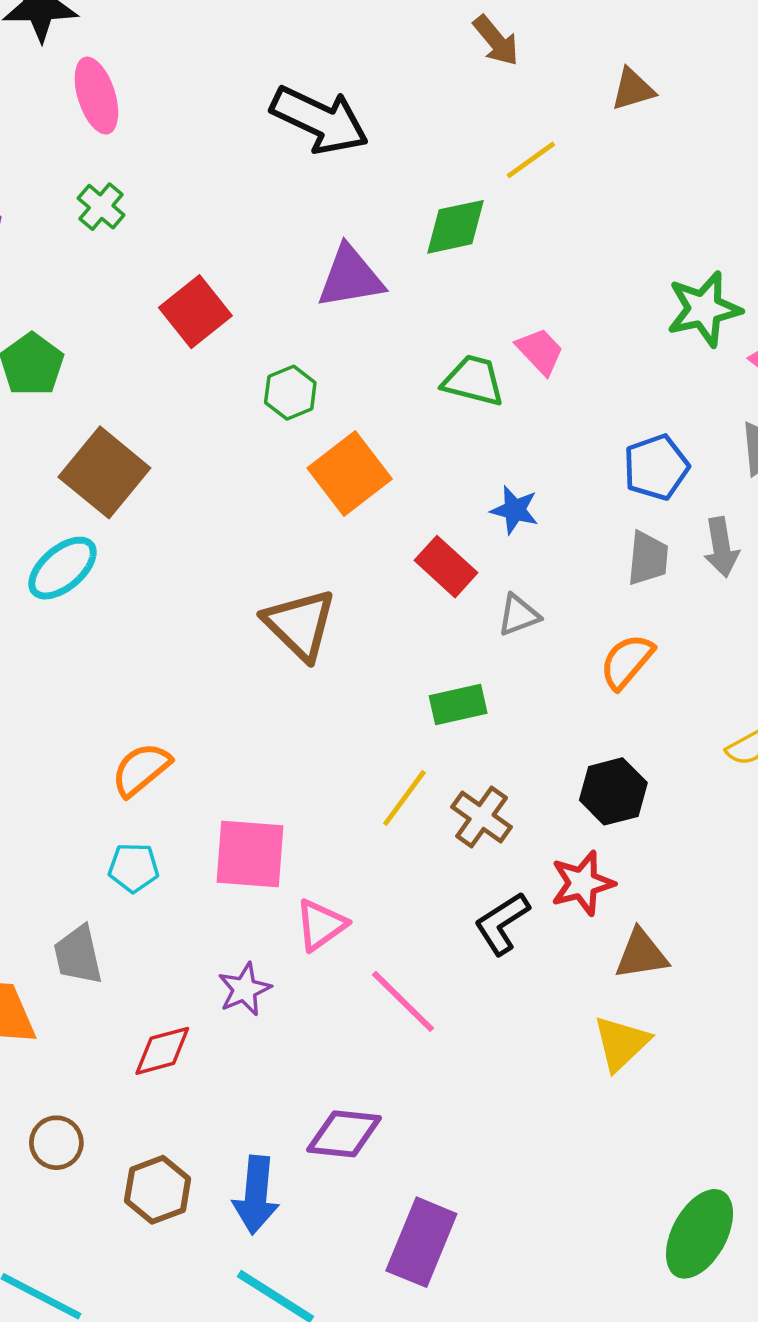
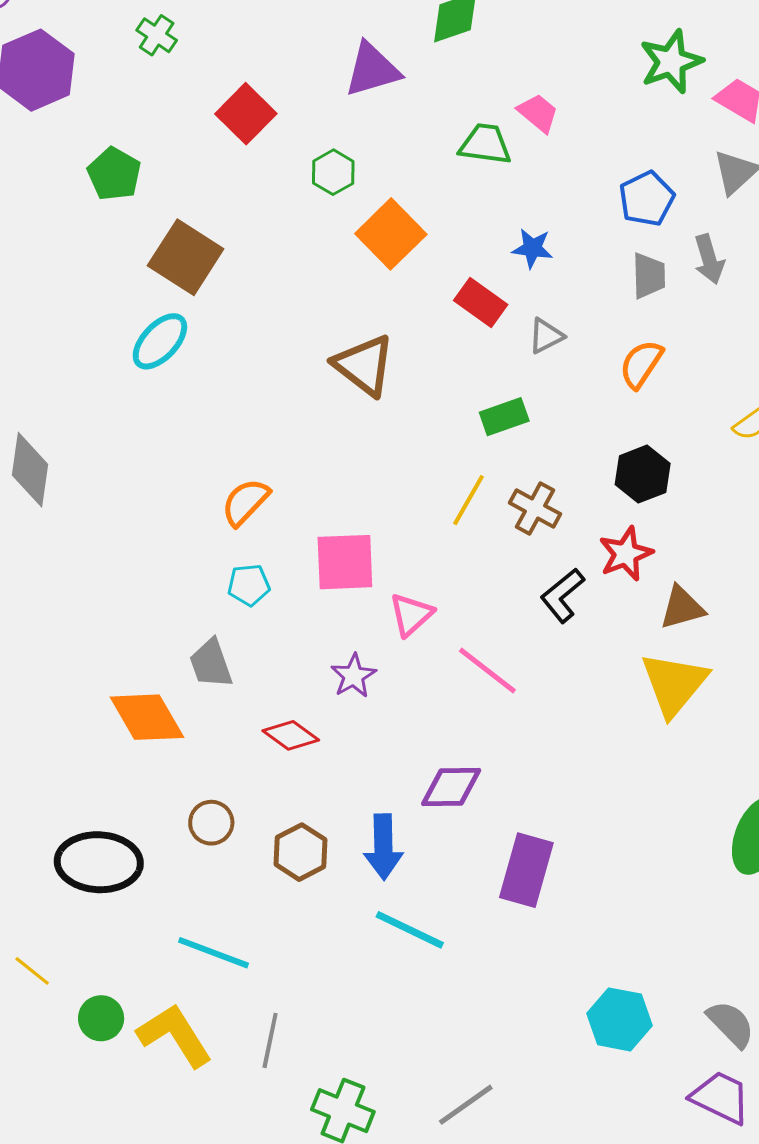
yellow triangle: (621, 1043) -> (674, 684), size x1.4
red diamond: (162, 1051) -> (291, 735), turned 58

